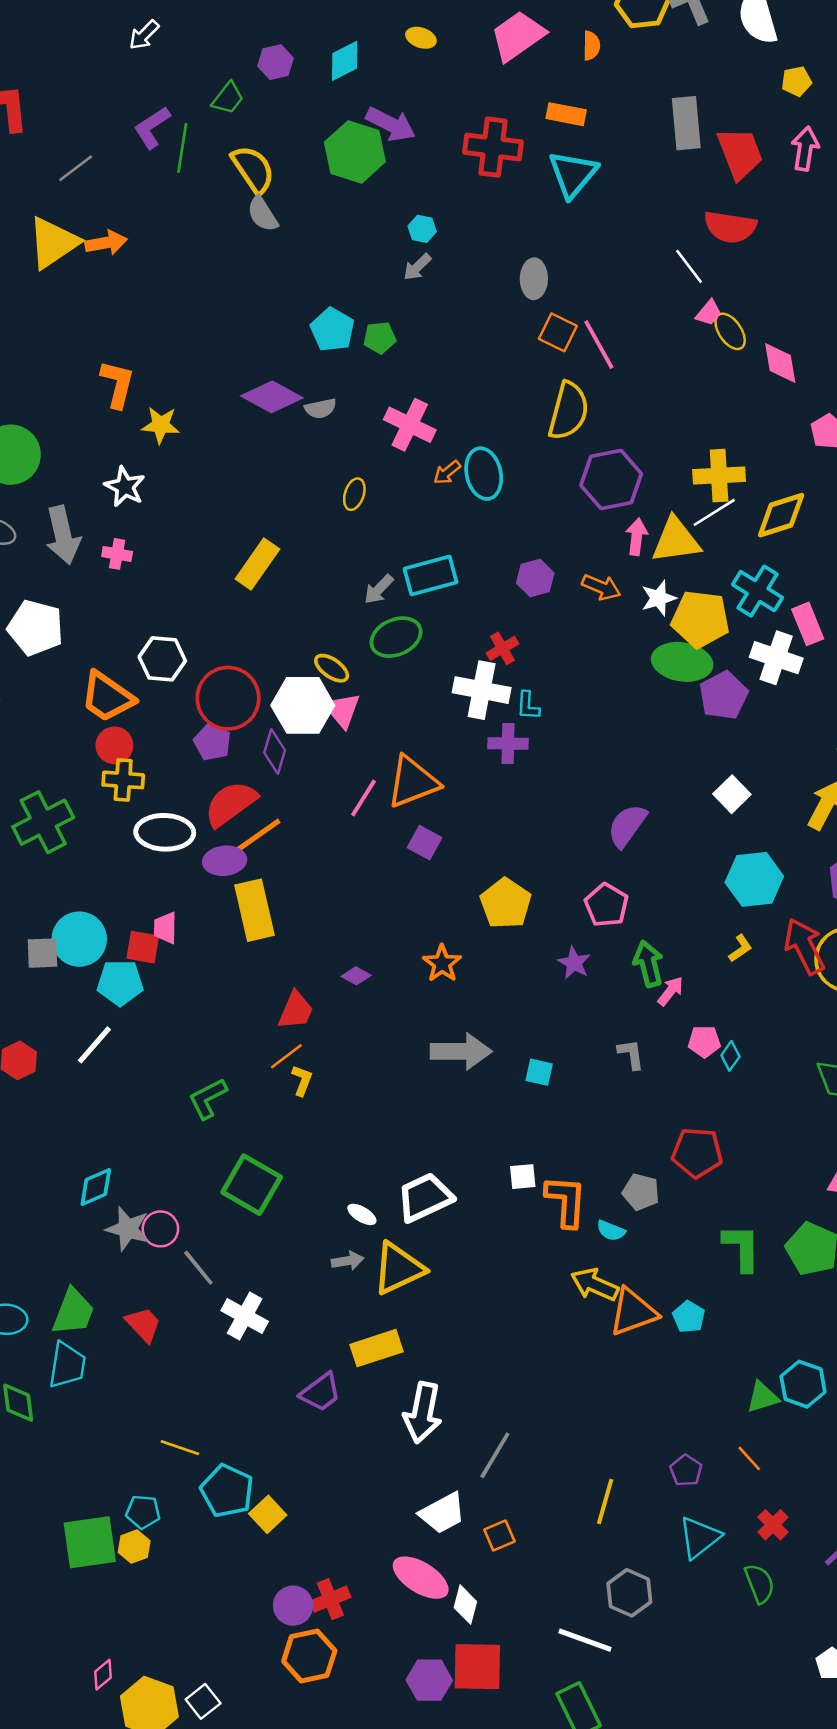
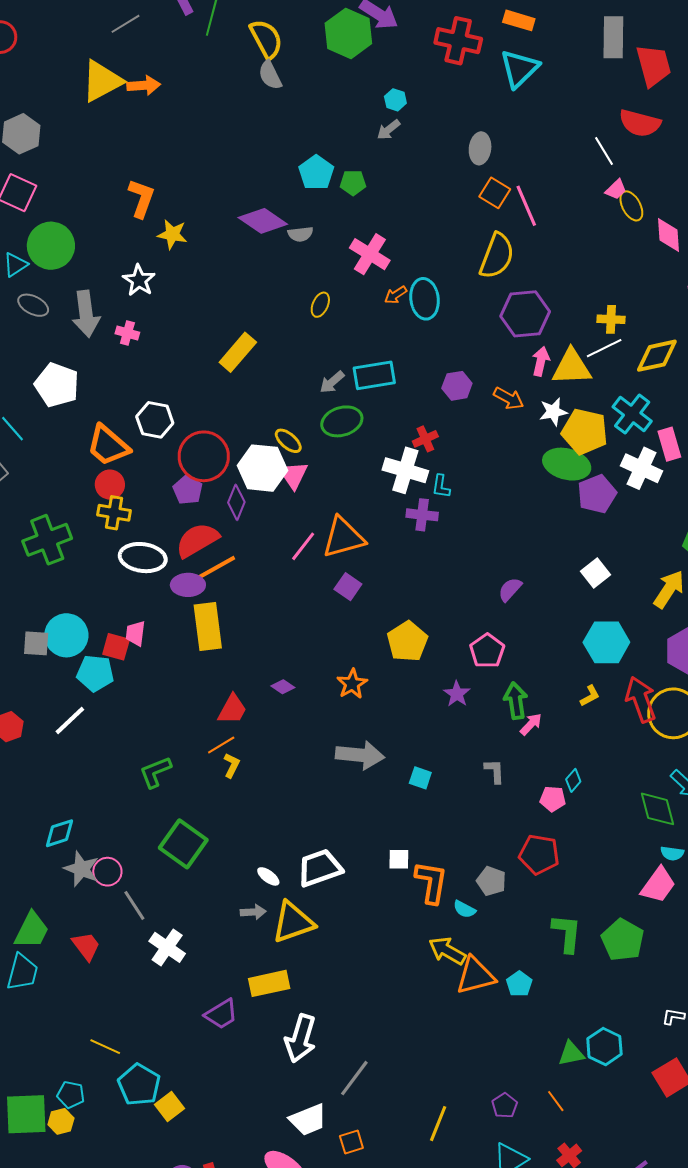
yellow cross: (719, 476) -> (611, 319), size x0.7
purple semicircle: (627, 826) -> (510, 589), size x0.7
pink pentagon: (704, 1041) -> (553, 799), moved

